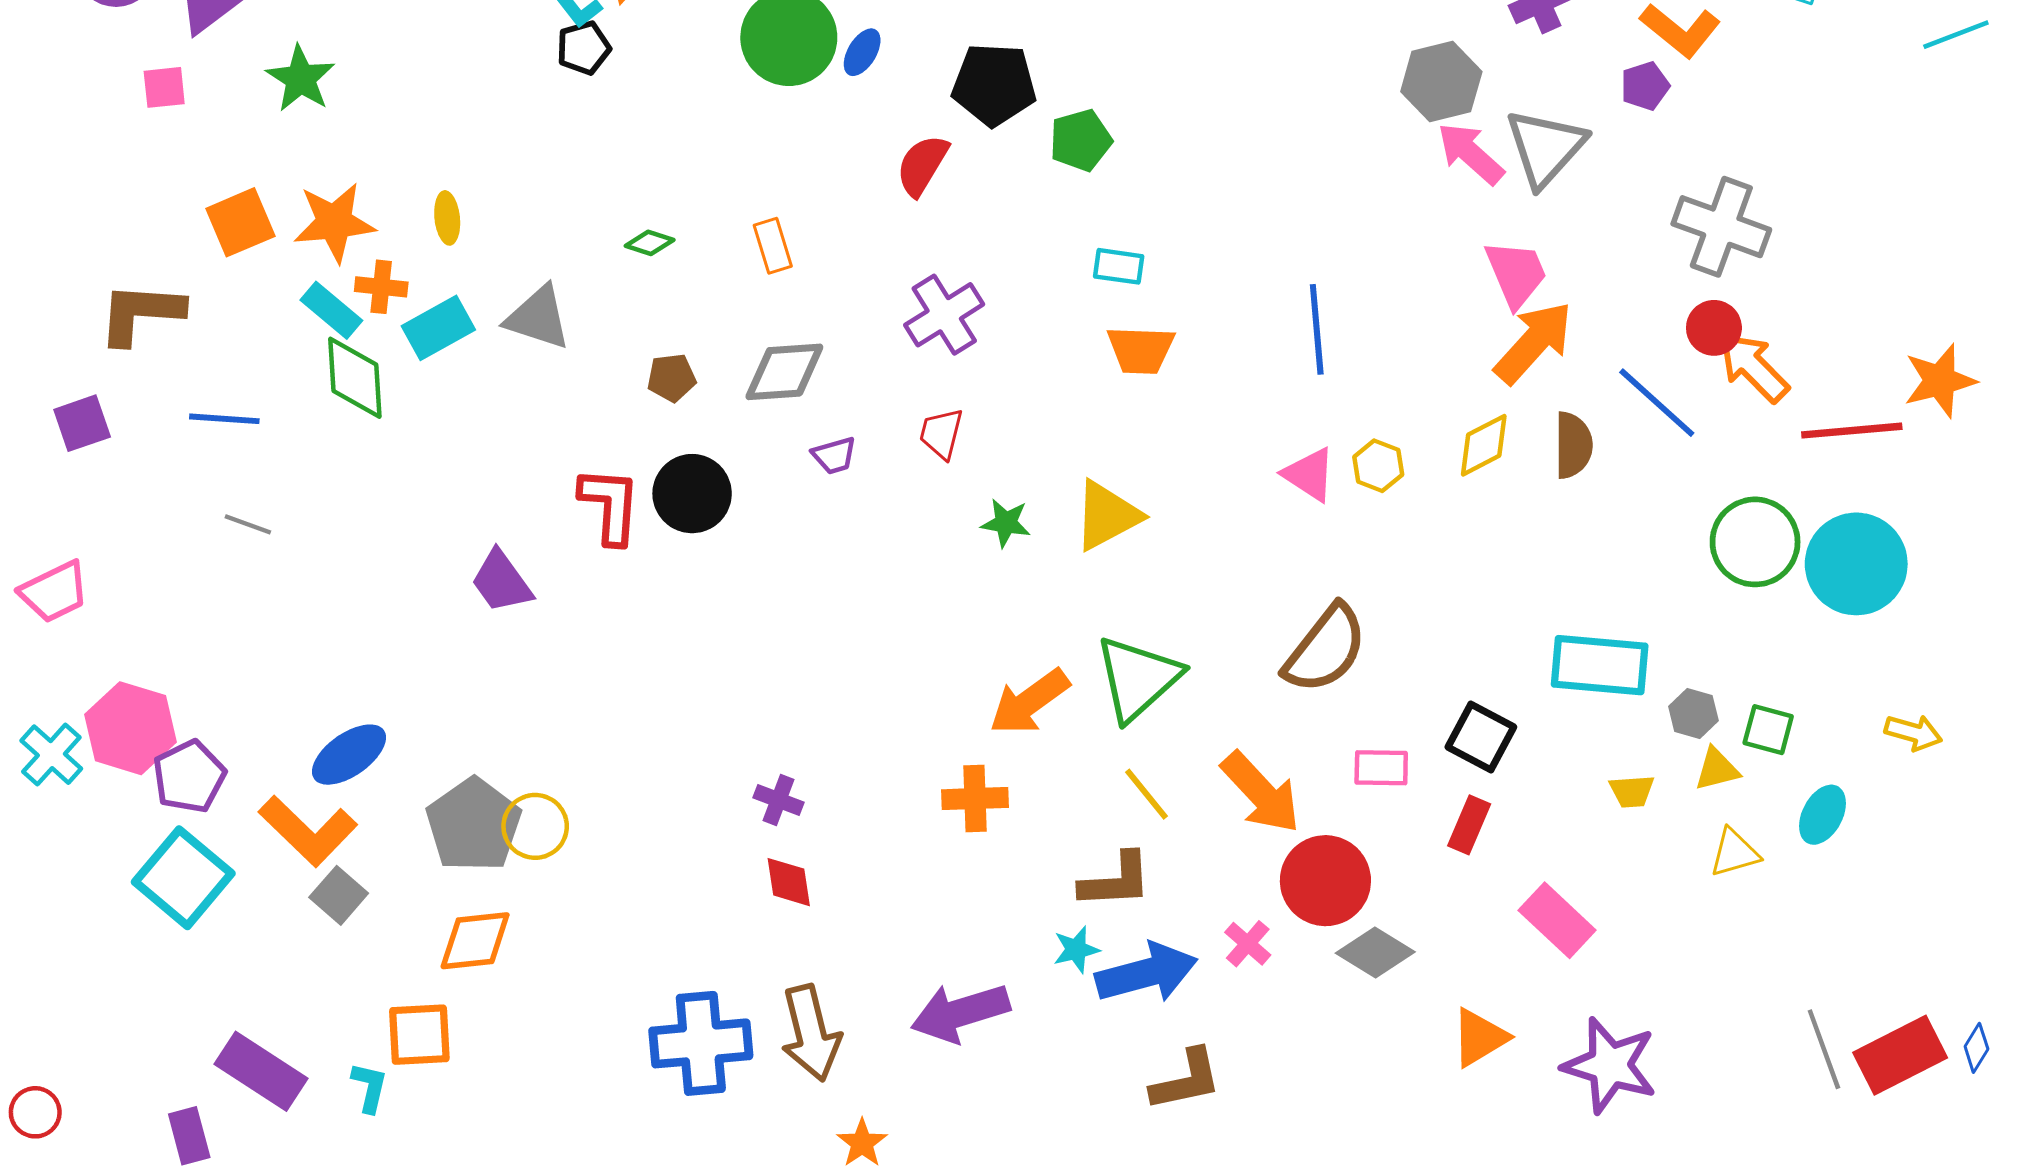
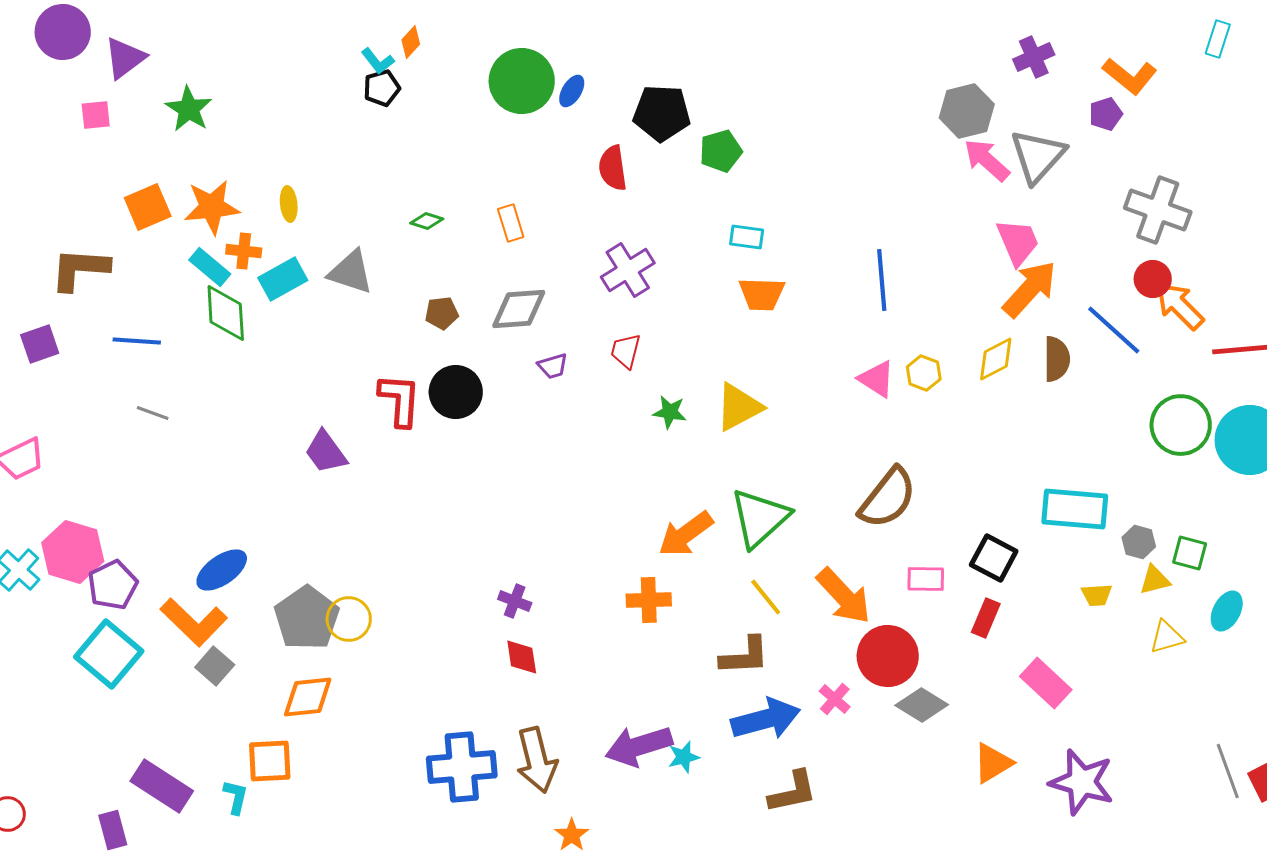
red semicircle: (922, 165) -> (613, 168), turned -39
cyan star: (1076, 950) -> (684, 757), moved

